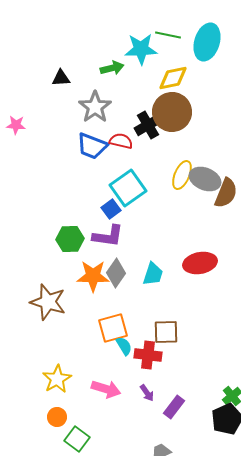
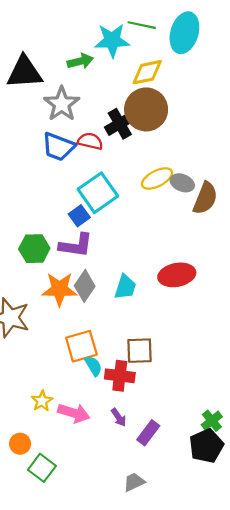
black triangle: (61, 78) -> (24, 72), size x1.8
yellow ellipse: (182, 175) -> (157, 178), turned 40
gray ellipse: (205, 179) -> (182, 183), size x0.7
yellow star: (57, 379) -> (42, 401), moved, size x0.7

